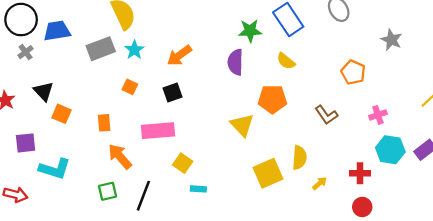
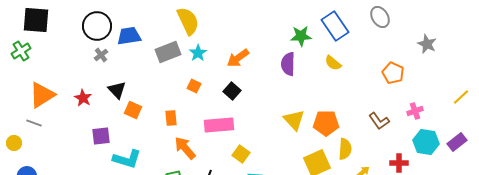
black square: (173, 92) -> (232, 91), turned -30
orange pentagon: (272, 99) -> (326, 123), moved
brown L-shape: (326, 115) -> (379, 121), moved

